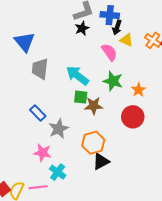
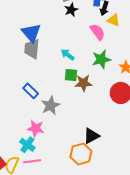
blue triangle: (25, 42) -> (31, 33), moved
cyan arrow: (77, 76) -> (68, 55), size x0.6
green star: (113, 81) -> (101, 59), turned -30
orange hexagon: (93, 143) -> (81, 154), moved
cyan cross: (58, 172) -> (27, 145), moved

